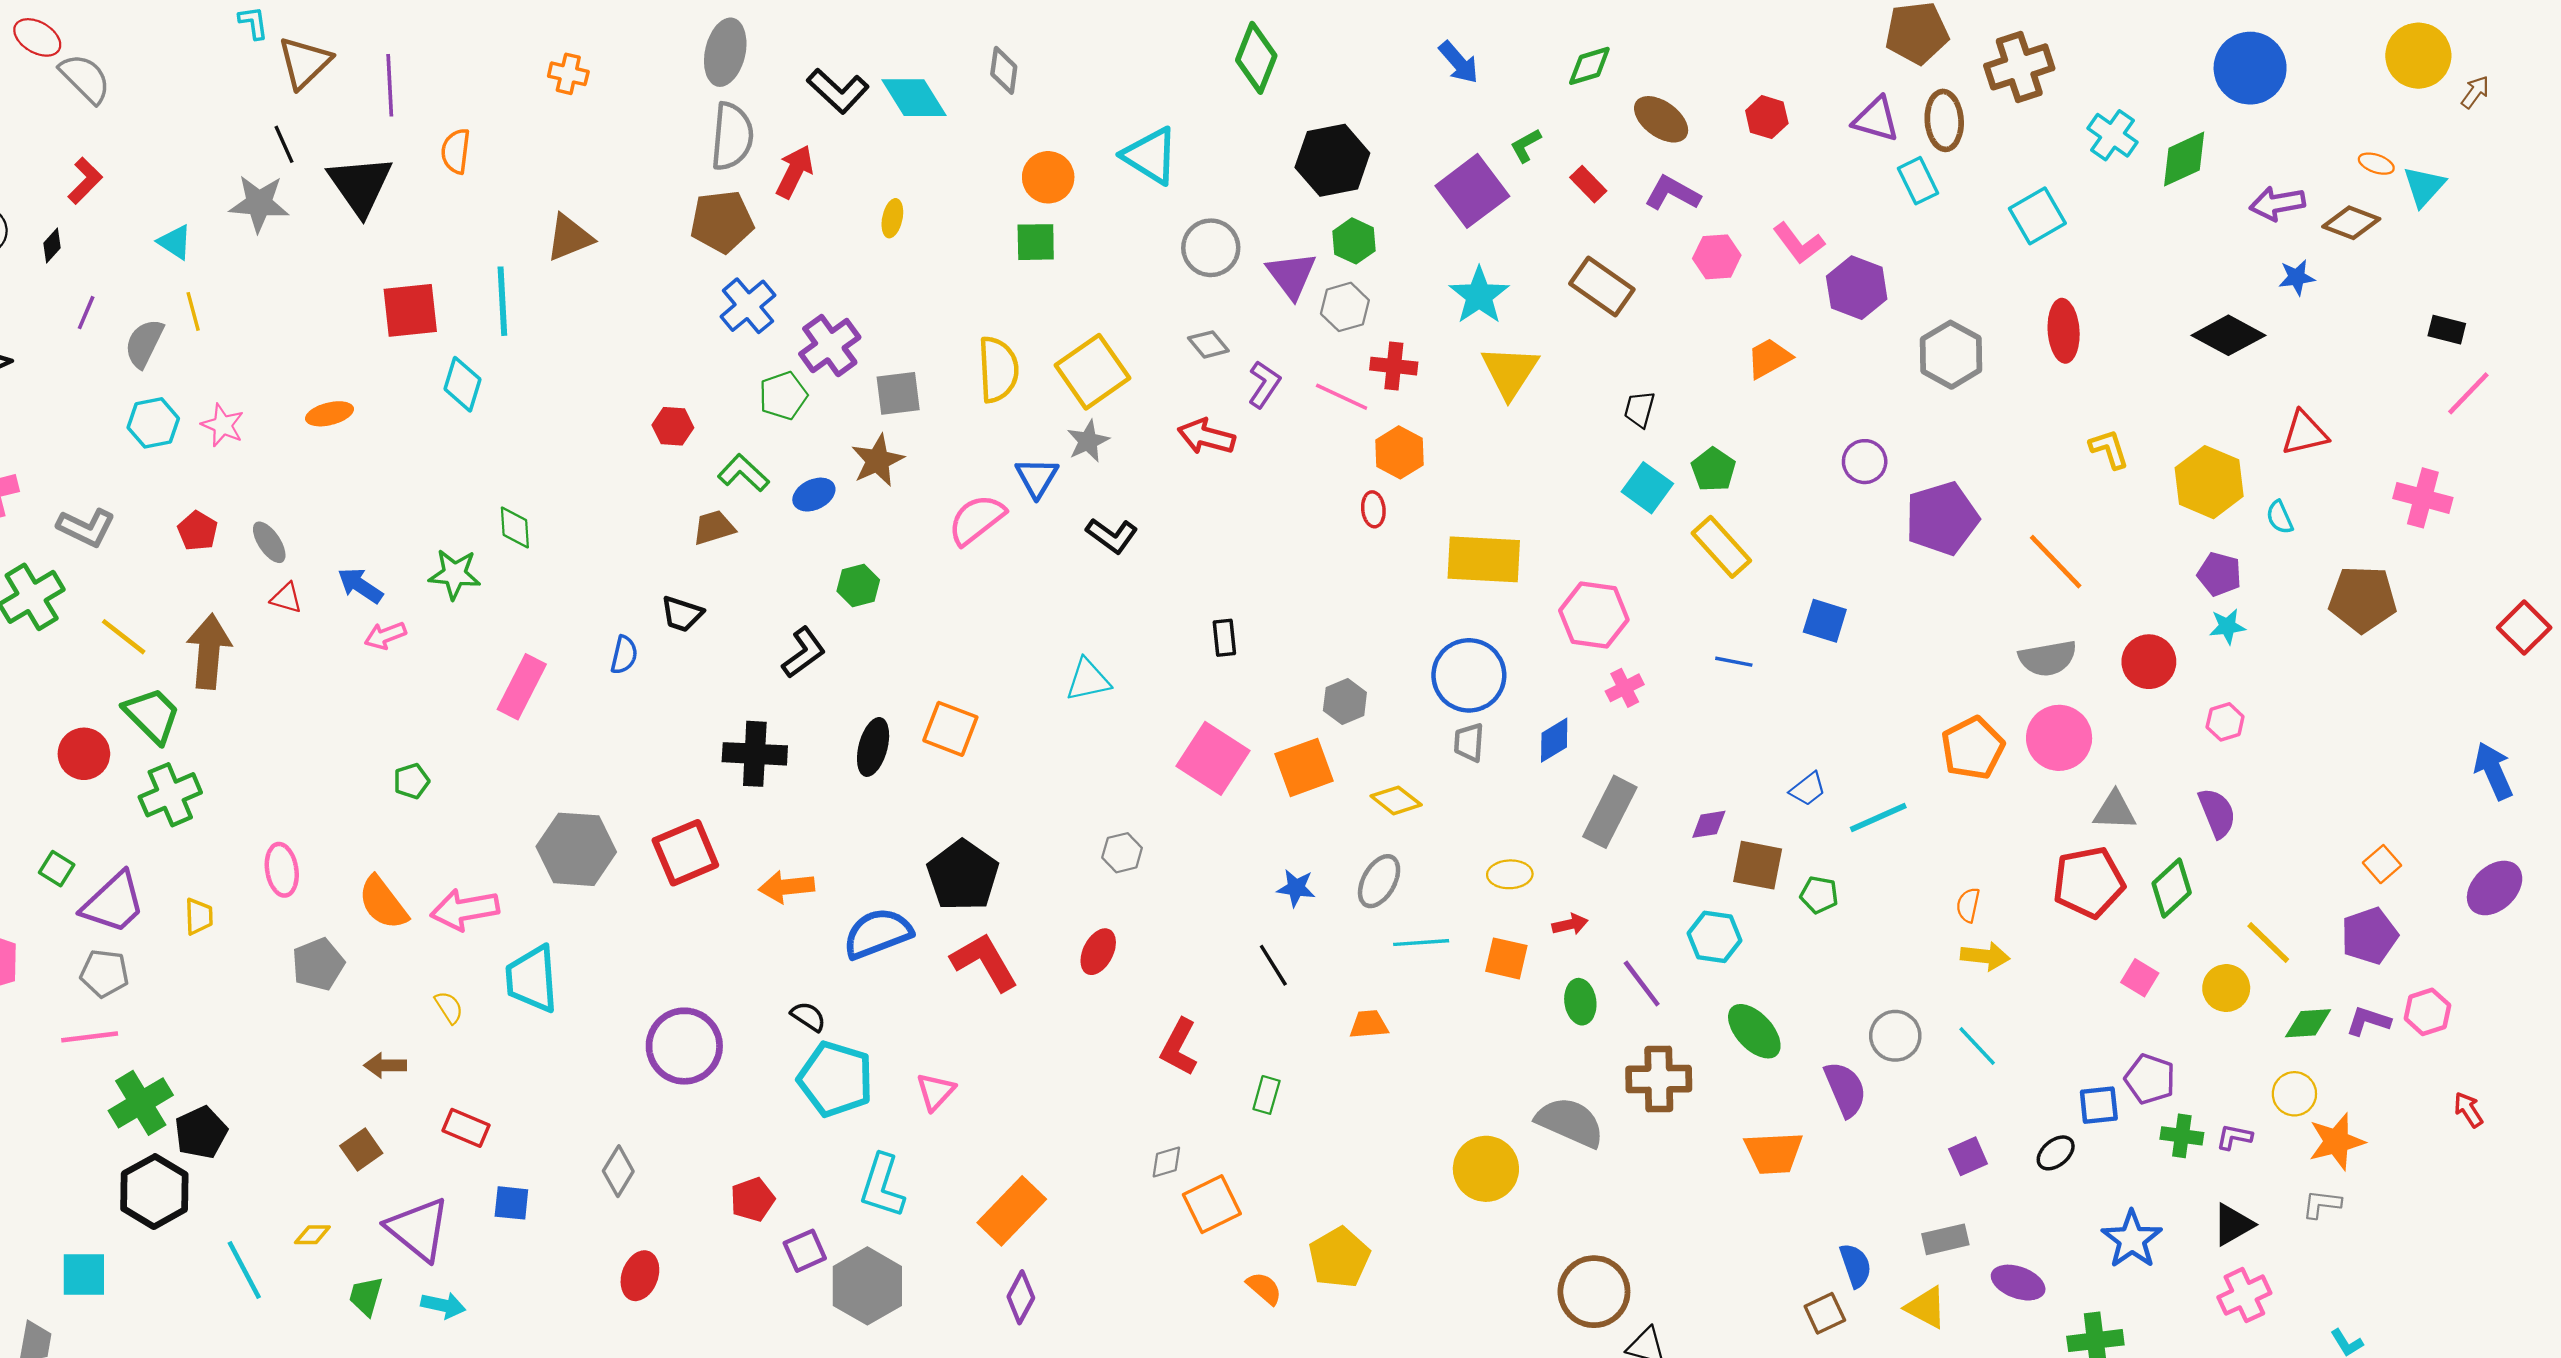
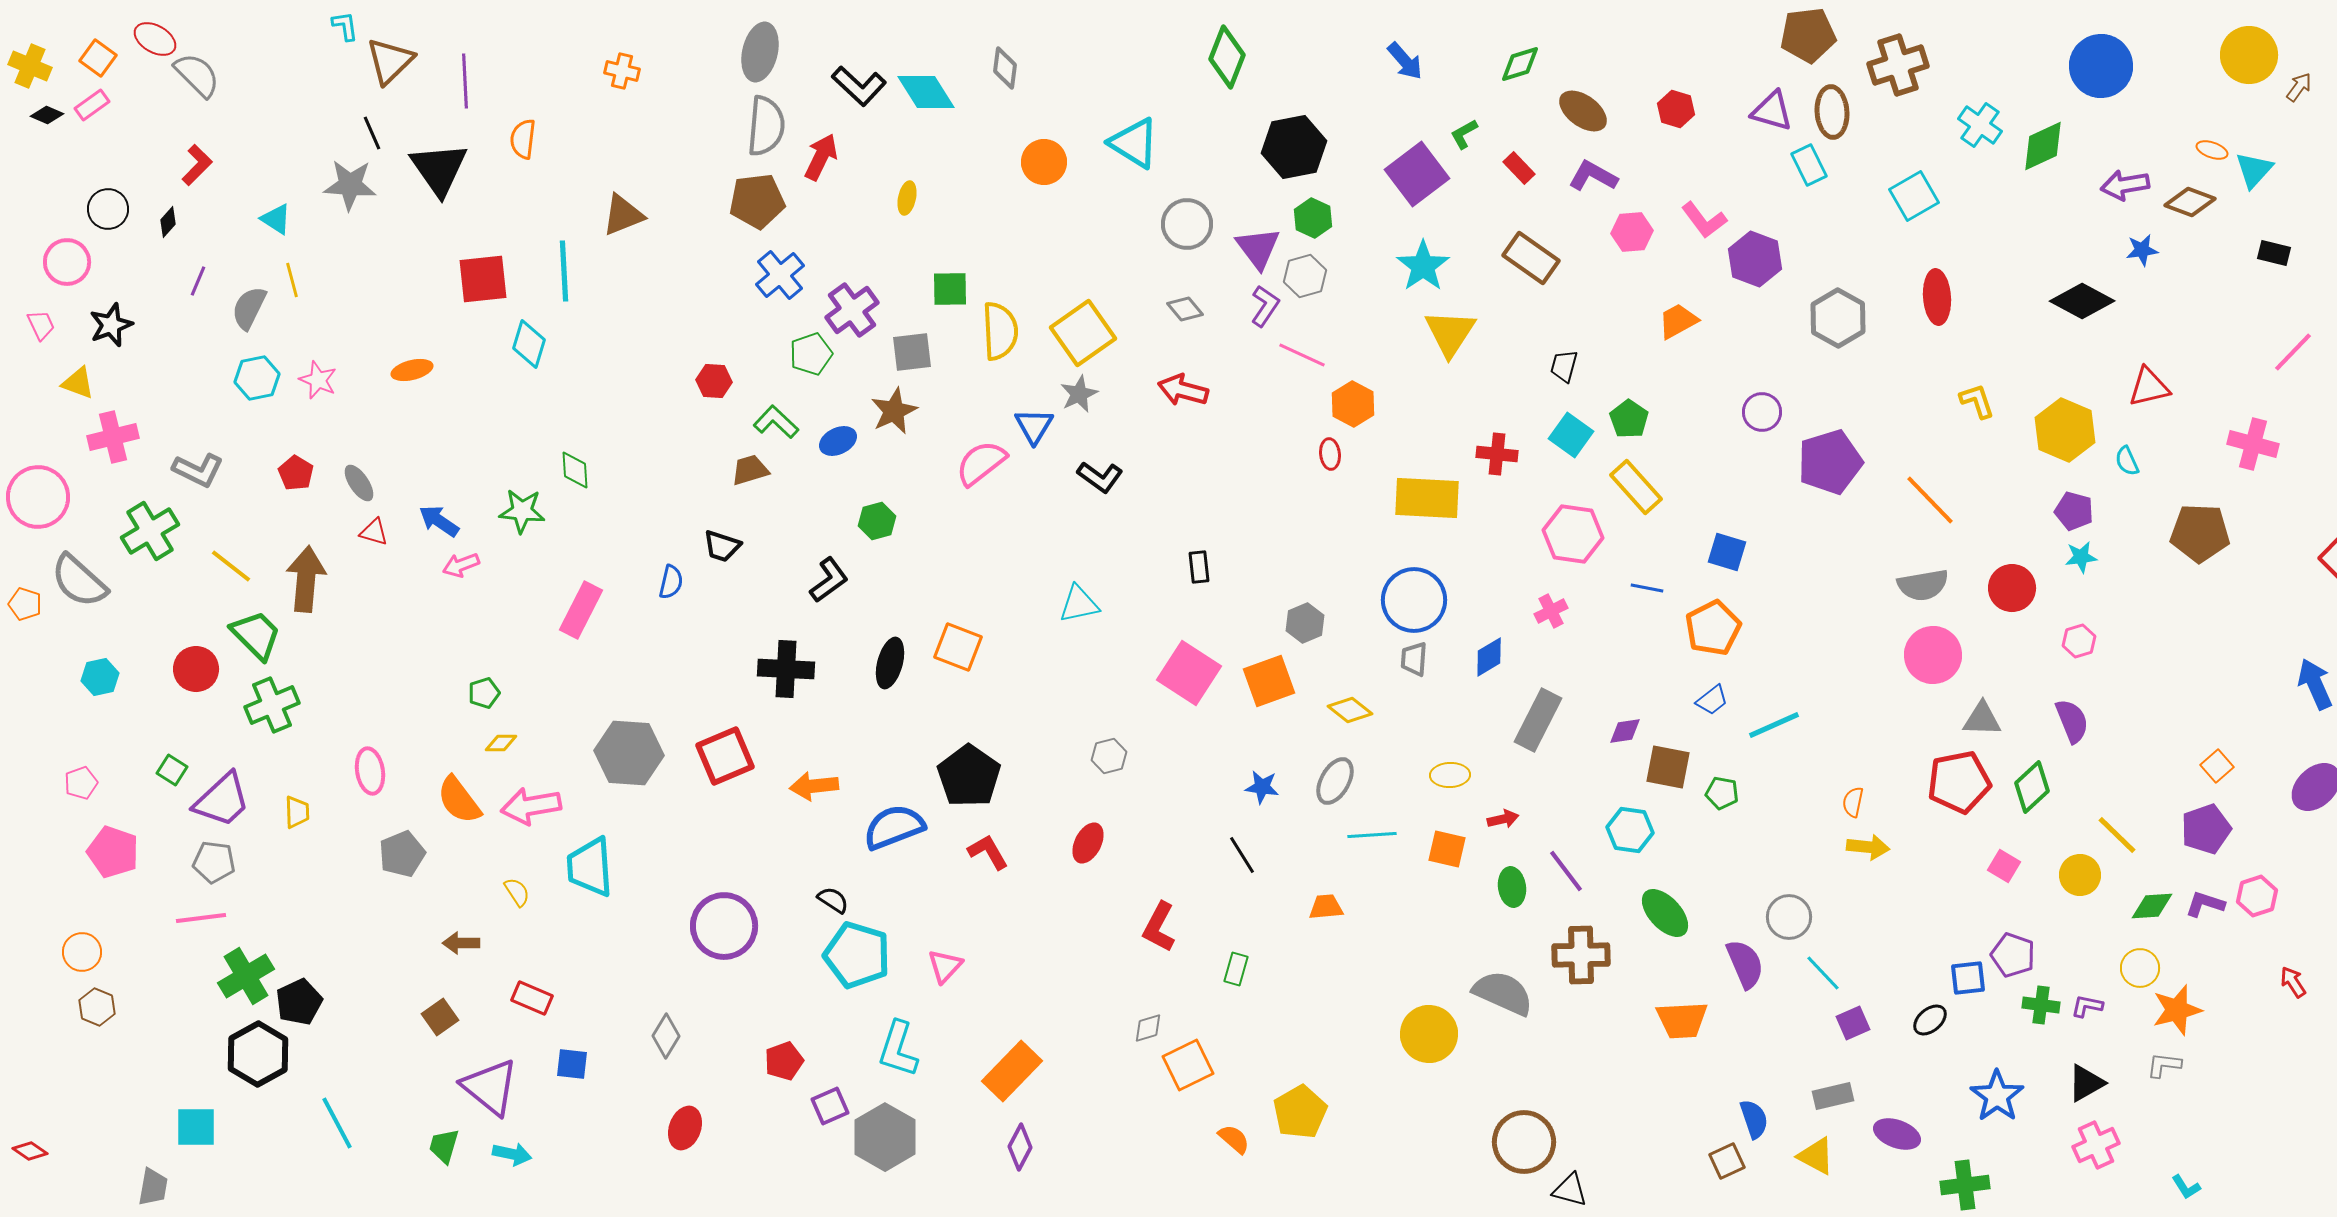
green square: (1036, 242) -> (950, 289), moved
black rectangle: (2447, 330) -> (2274, 253), moved
red cross: (1394, 366) -> (1497, 454), moved
purple L-shape: (1264, 384) -> (1265, 306), moved
pink hexagon: (1594, 615) -> (1573, 534), moved
orange pentagon: (1973, 748) -> (1713, 628), moved
red L-shape: (984, 962) -> (988, 852), size x0.7
cyan line: (1977, 1046) -> (1823, 973), moved
yellow diamond: (312, 1235) -> (501, 743), moved

